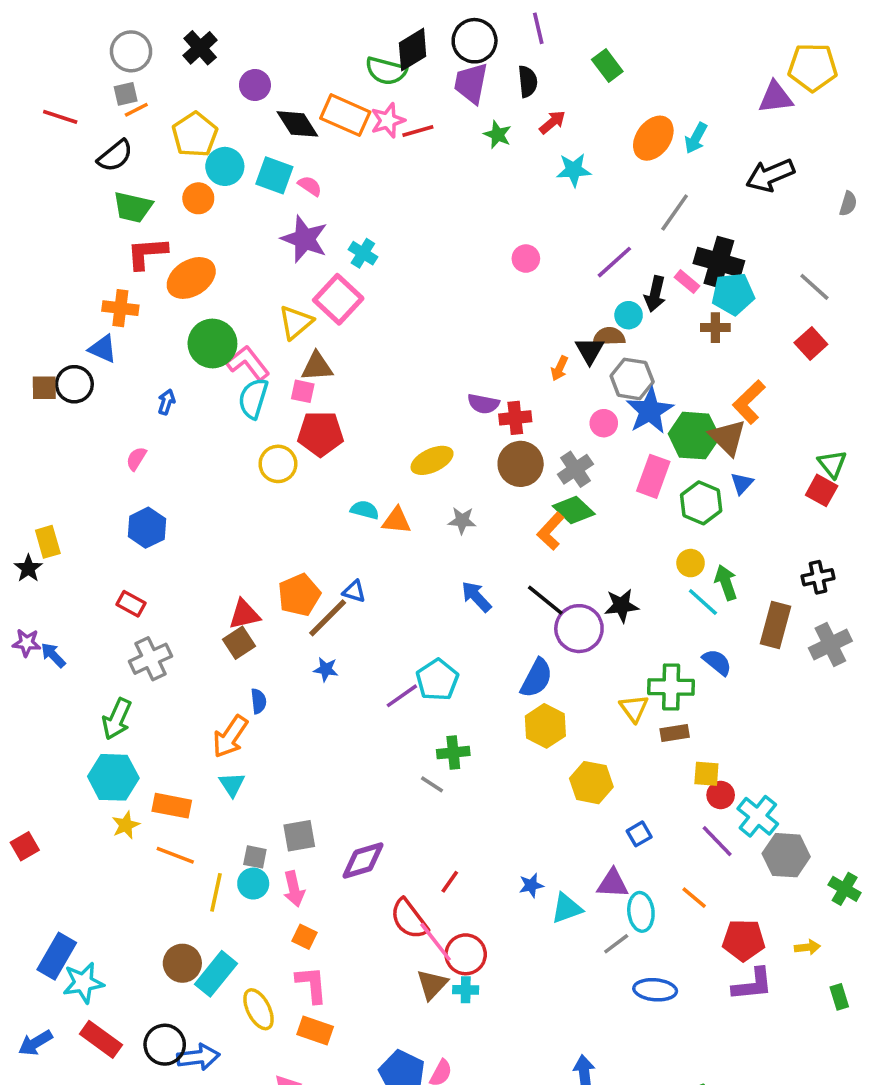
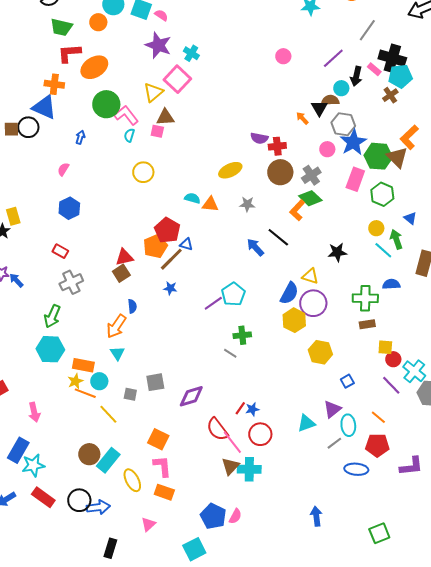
brown cross: (715, 328) -> (390, 95), turned -35
blue triangle: (103, 349) -> (44, 107), size x1.5
orange arrow: (560, 368) -> (302, 118), turned 112
cyan semicircle: (253, 398) -> (129, 135), size x0.6
red pentagon: (320, 434) -> (167, 230), moved, turned 30
blue triangle: (742, 483) -> (410, 218), moved, turned -32
black line: (545, 600) -> (278, 237), moved
purple circle: (579, 629) -> (313, 303), moved
blue semicircle: (717, 662) -> (391, 284), turned -42
yellow triangle: (634, 708) -> (310, 276), moved, turned -36
yellow star: (126, 825) -> (75, 381), moved
cyan circle: (253, 884) -> (99, 381), moved
purple triangle: (613, 884) -> (332, 409), turned -42
blue star: (531, 885) -> (252, 409), moved
pink arrow: (294, 889) -> (34, 412), moved
yellow line: (216, 892) -> (108, 414), turned -55
orange square: (305, 937) -> (158, 439), size x1.5
red pentagon: (744, 940) -> (377, 445), moved
red circle: (466, 954) -> (260, 434), moved
cyan cross: (466, 990) -> (249, 469), size x1.6

